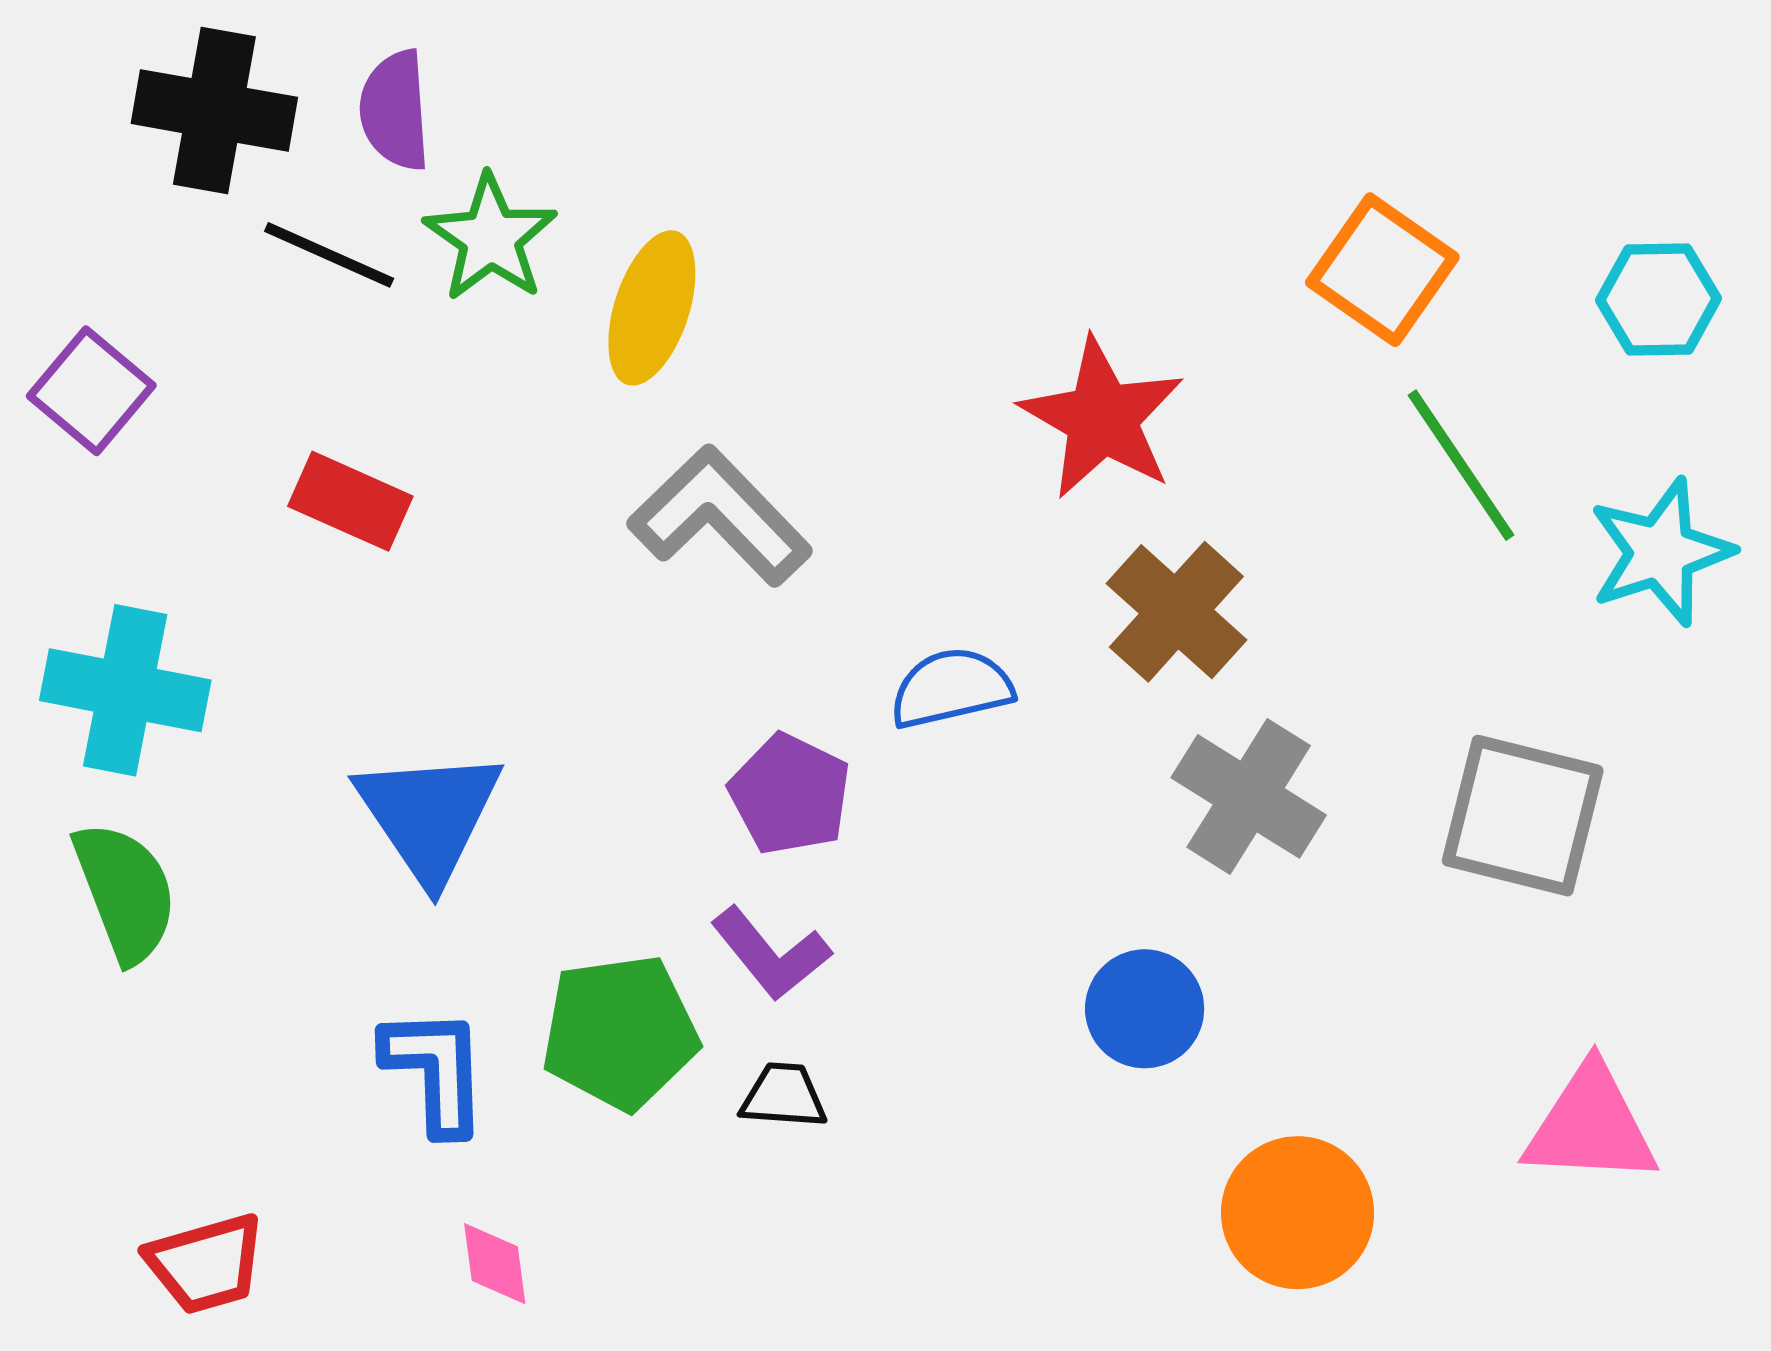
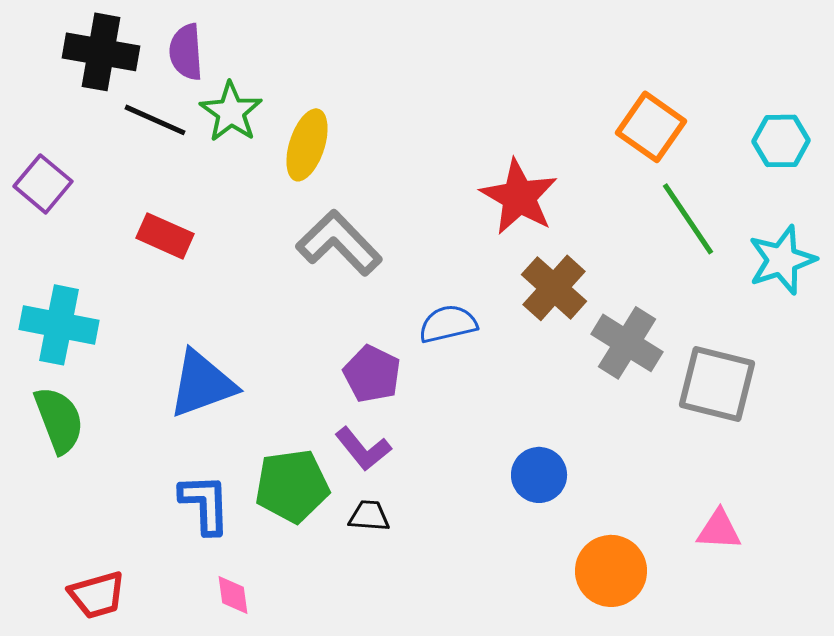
gray cross: (1249, 796) -> (627, 343), moved
blue triangle: (429, 816) -> (202, 384), turned 44
pink triangle: (1591, 1126) -> (719, 530), moved, size x0.7

